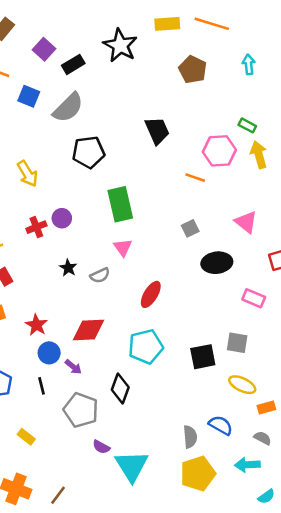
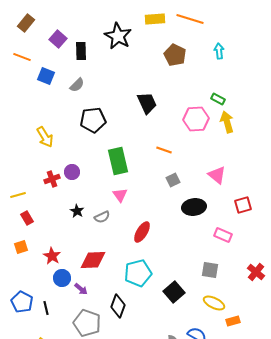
black rectangle: (73, 64) -> (81, 51), turned -60
gray semicircle: (68, 108) -> (77, 85), size x0.6
orange line: (195, 178) -> (164, 150), moved
black square: (203, 357) -> (174, 292), moved, turned -30
black line: (41, 386) -> (46, 308), moved

